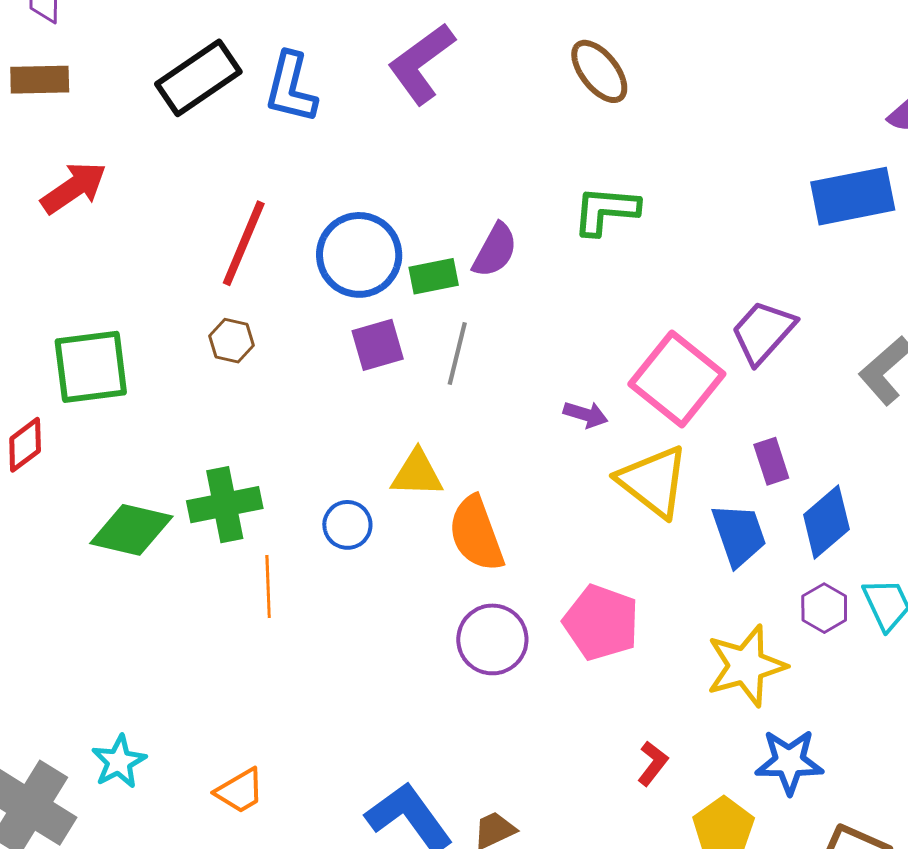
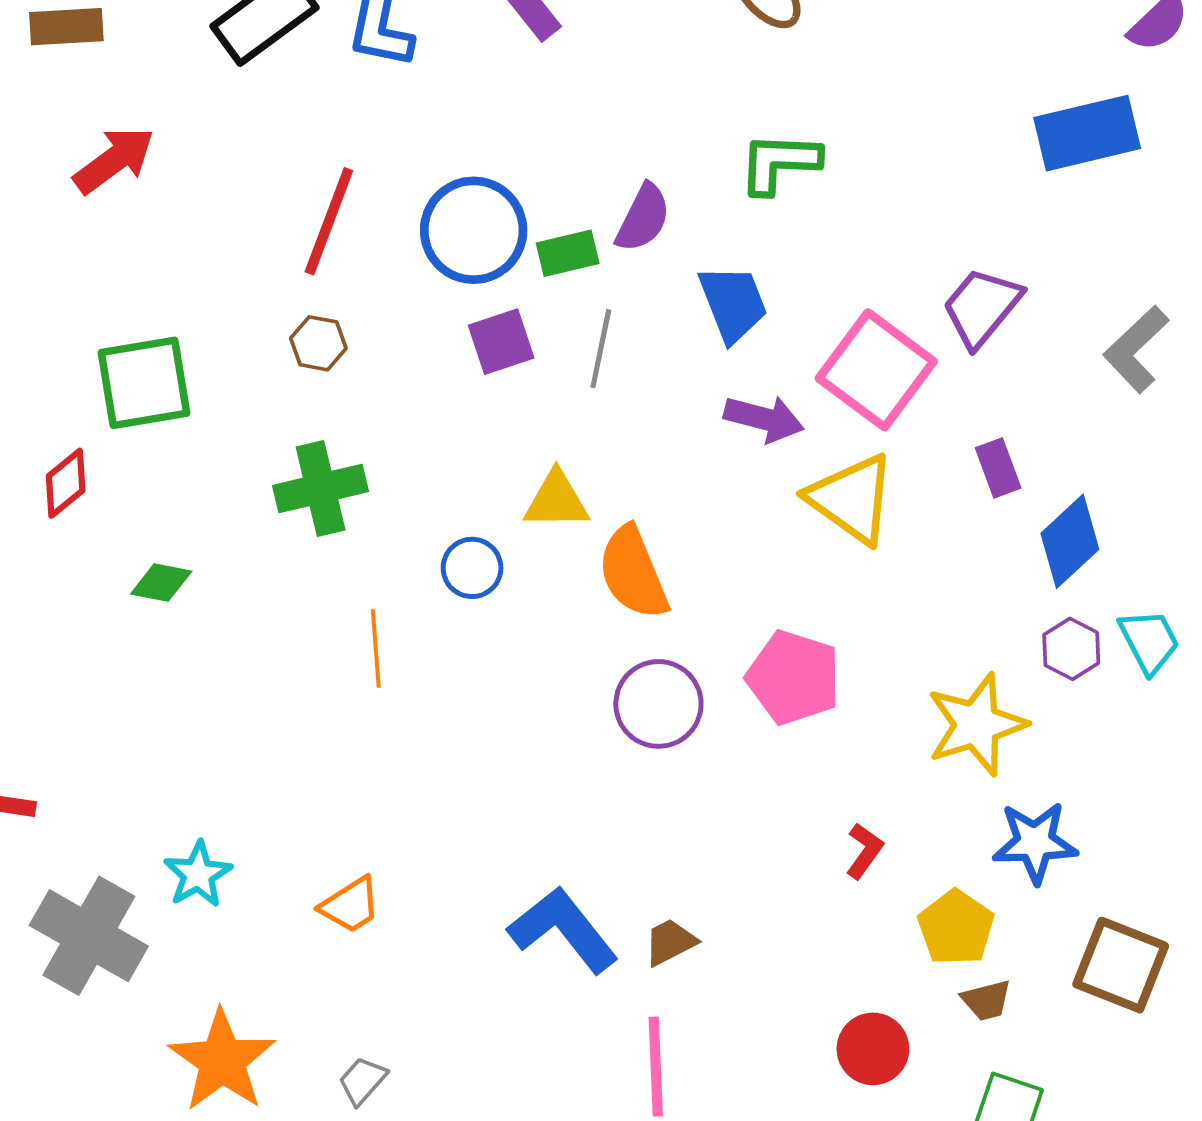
purple arrow: (586, 414) -> (764, 419), size x1.4
green cross: (225, 505) -> (321, 488), moved
green diamond: (131, 530) -> (161, 583), moved, size x0.6
blue trapezoid: (739, 535) -> (733, 303), moved

